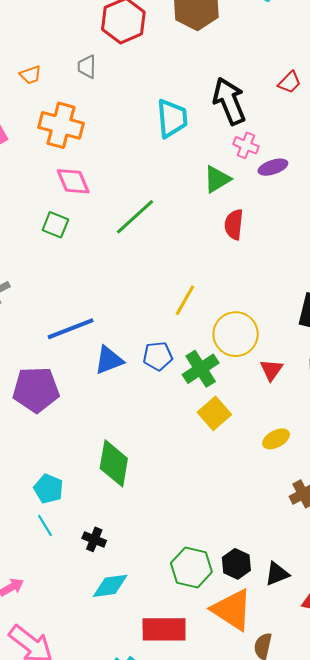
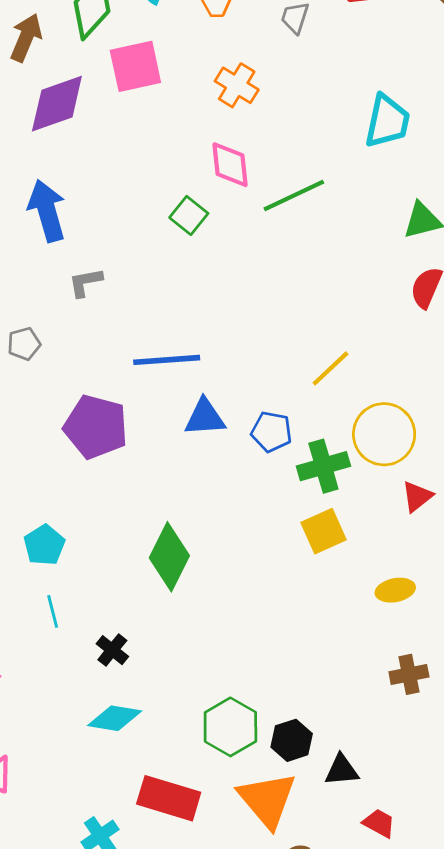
orange cross: (61, 125) -> (237, 85), size x0.7
green line: (135, 217) -> (294, 195), moved
cyan pentagon: (48, 489) -> (44, 545), moved

